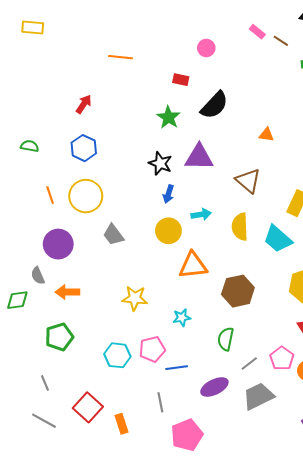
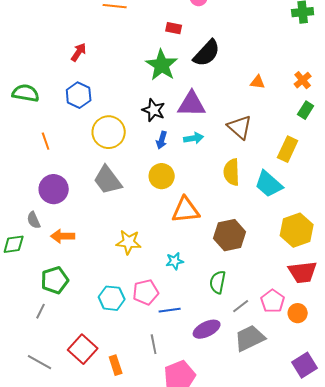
green star: (168, 117) -> (162, 65), size x1.4
green semicircle: (30, 146) -> (26, 93), size x1.5
yellow circle: (86, 196) -> (109, 132), moved
cyan arrow: (201, 214) -> (194, 138), moved
gray trapezoid: (113, 235) -> (108, 180), size x1.4
gray line: (45, 383) -> (41, 311), moved, turned 49

